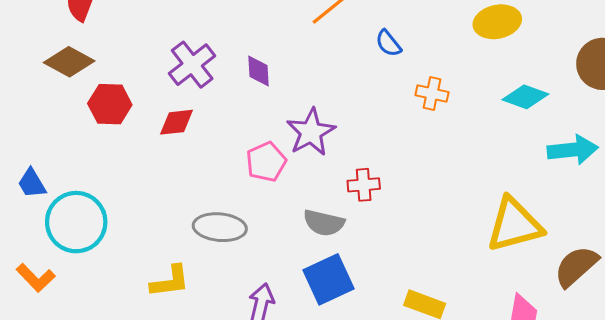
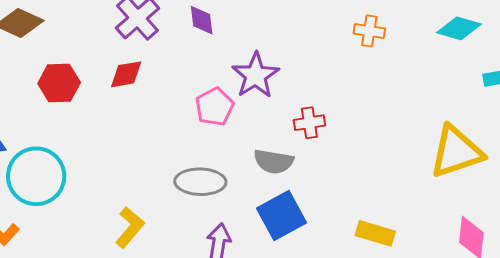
red hexagon: (110, 104) -> (59, 83), moved
gray ellipse: (220, 227) -> (200, 182), moved
yellow L-shape: (170, 281) -> (130, 227), turned -39

